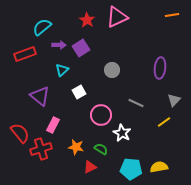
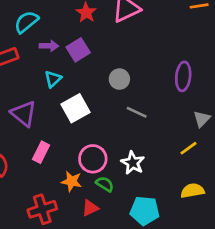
white square: (79, 92) -> (76, 108), size x1.5
gray line: (136, 103) -> (137, 112), moved
pink circle: (101, 115) -> (93, 159), moved
red cross: (41, 149) -> (42, 209), moved
yellow semicircle: (159, 167) -> (192, 191), moved

